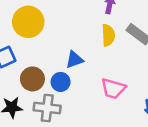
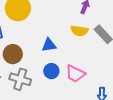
yellow semicircle: (108, 35) -> (79, 31), turned 90
blue circle: (61, 82) -> (51, 71), moved

